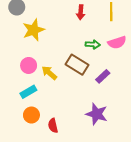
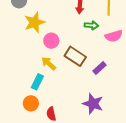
green arrow: (93, 44) -> (91, 25), moved
pink circle: (29, 65) -> (51, 41), moved
cyan rectangle: (28, 92) -> (37, 82), moved, turned -35

